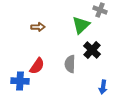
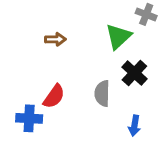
blue arrow: (103, 87) -> (134, 126), moved

